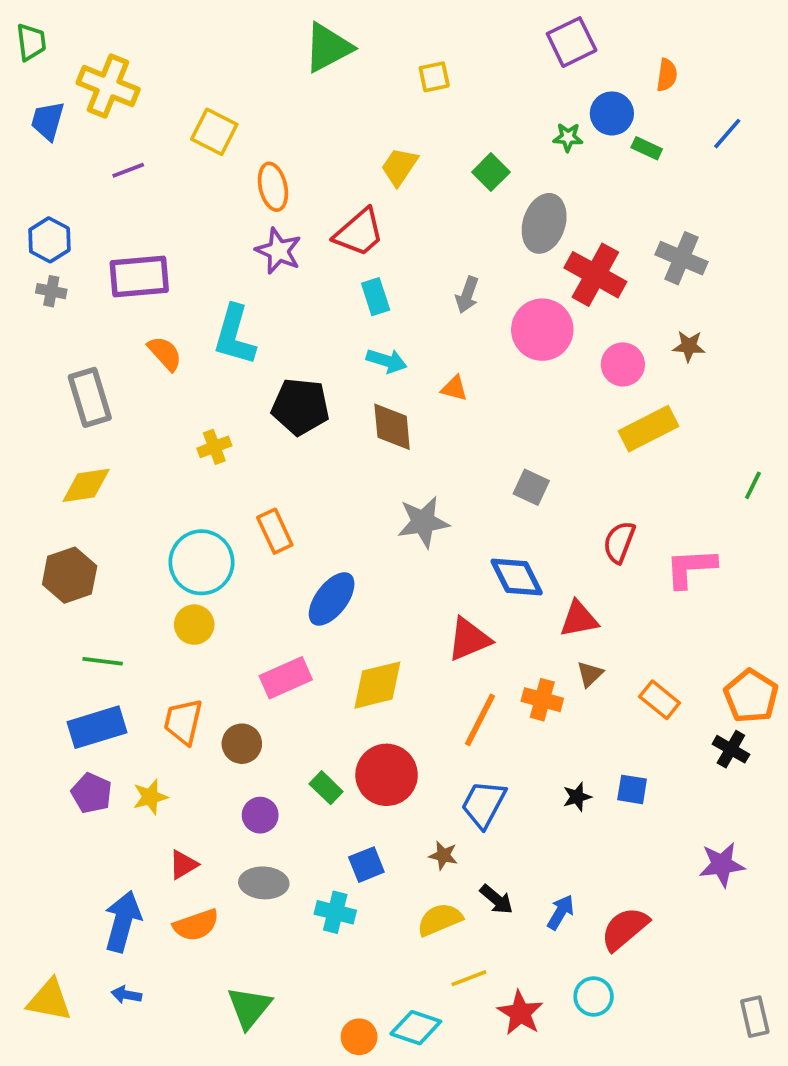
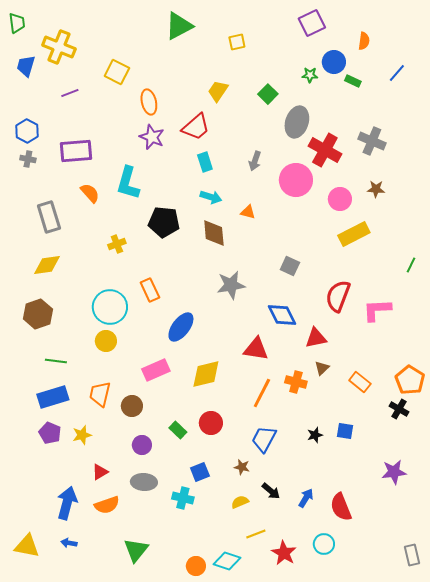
red semicircle: (619, 542) -> (338, 296), size x1.4
red triangle: (469, 639) -> (256, 349), turned 32
red circle: (387, 775) -> (211, 423), size x0.7
yellow semicircle: (440, 920) -> (240, 502), size x0.7
red semicircle: (625, 929) -> (341, 507), turned -72

